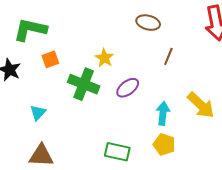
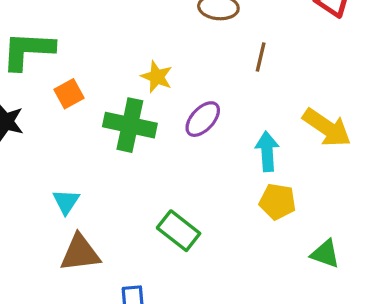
cyan triangle: (38, 113) -> (66, 202), moved
green rectangle: (117, 152) -> (179, 231), moved, turned 35

